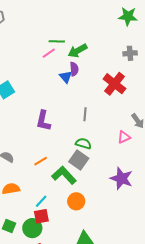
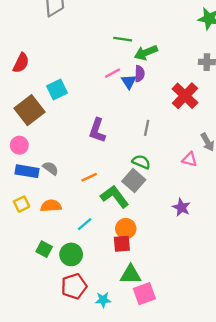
pink line: (49, 53) -> (113, 73), moved
pink triangle: (124, 137) -> (190, 159), turned 32
purple star: (121, 178) -> (181, 207), size x0.7
red square: (41, 216) -> (122, 244), moved

